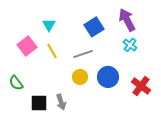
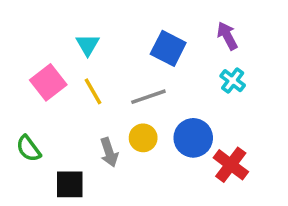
purple arrow: (127, 20) -> (227, 36), size x0.7
blue square: (94, 27) -> (168, 48), turned -30
red cross: (141, 86) -> (231, 165), moved
gray arrow: (61, 102) -> (109, 152), moved

